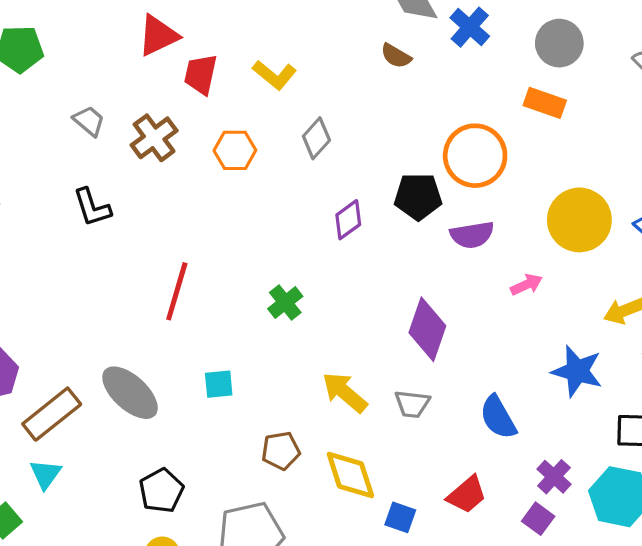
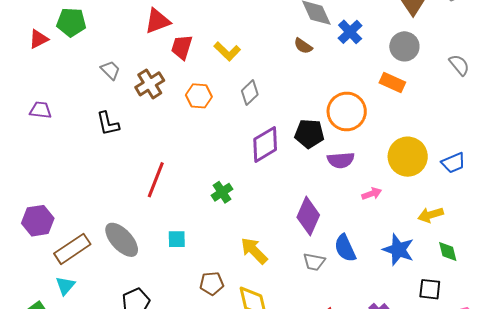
purple diamond: (348, 220) -> (265, 144), size x1.5
gray trapezoid: (412, 404) -> (314, 262), moved
blue semicircle: (498, 417) -> (345, 248), moved

